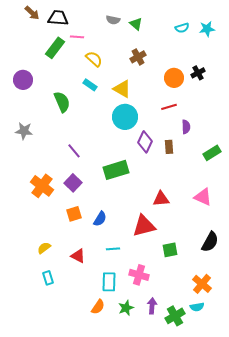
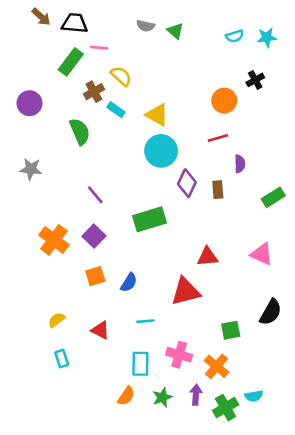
brown cross: (138, 57) -> (94, 92), moved
black cross: (198, 73) -> (255, 80), moved
green square: (170, 250) -> (231, 330), moved
orange cross: (202, 284) -> (217, 366), moved

